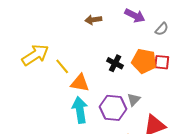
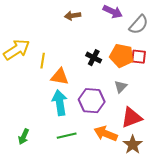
gray semicircle: (162, 29) -> (139, 25), size x1.5
yellow line: (62, 66) -> (43, 61), turned 49
gray triangle: (134, 100) -> (121, 87), moved

